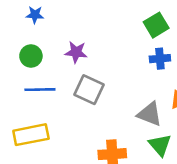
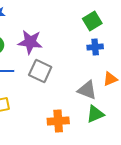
purple star: (76, 52) -> (30, 42), size x1.4
green triangle: (160, 145) -> (95, 114), turned 48

